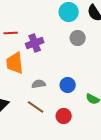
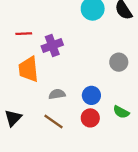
gray circle: (78, 38) -> (119, 62), moved
red circle: (64, 116) -> (90, 118), moved

